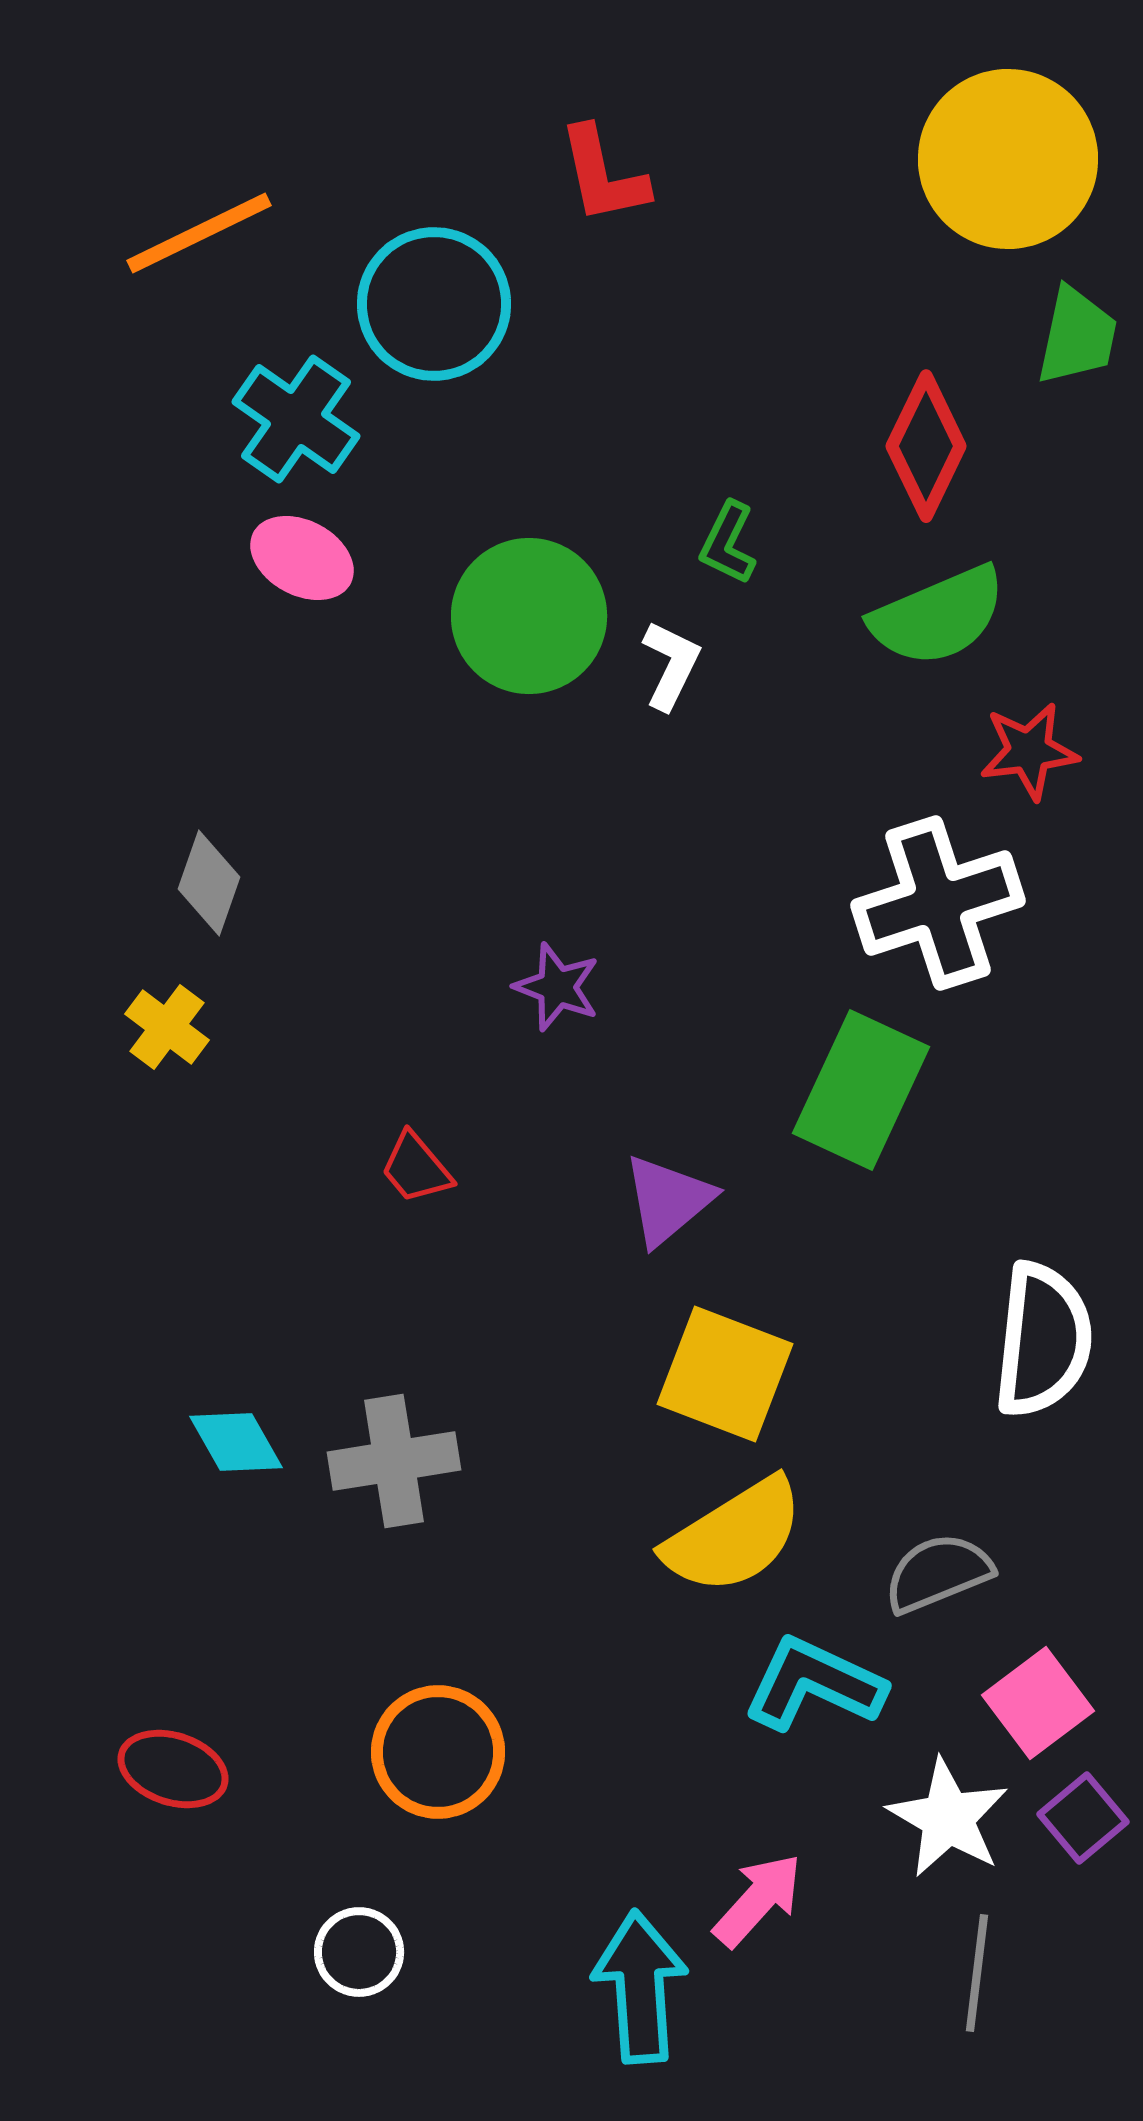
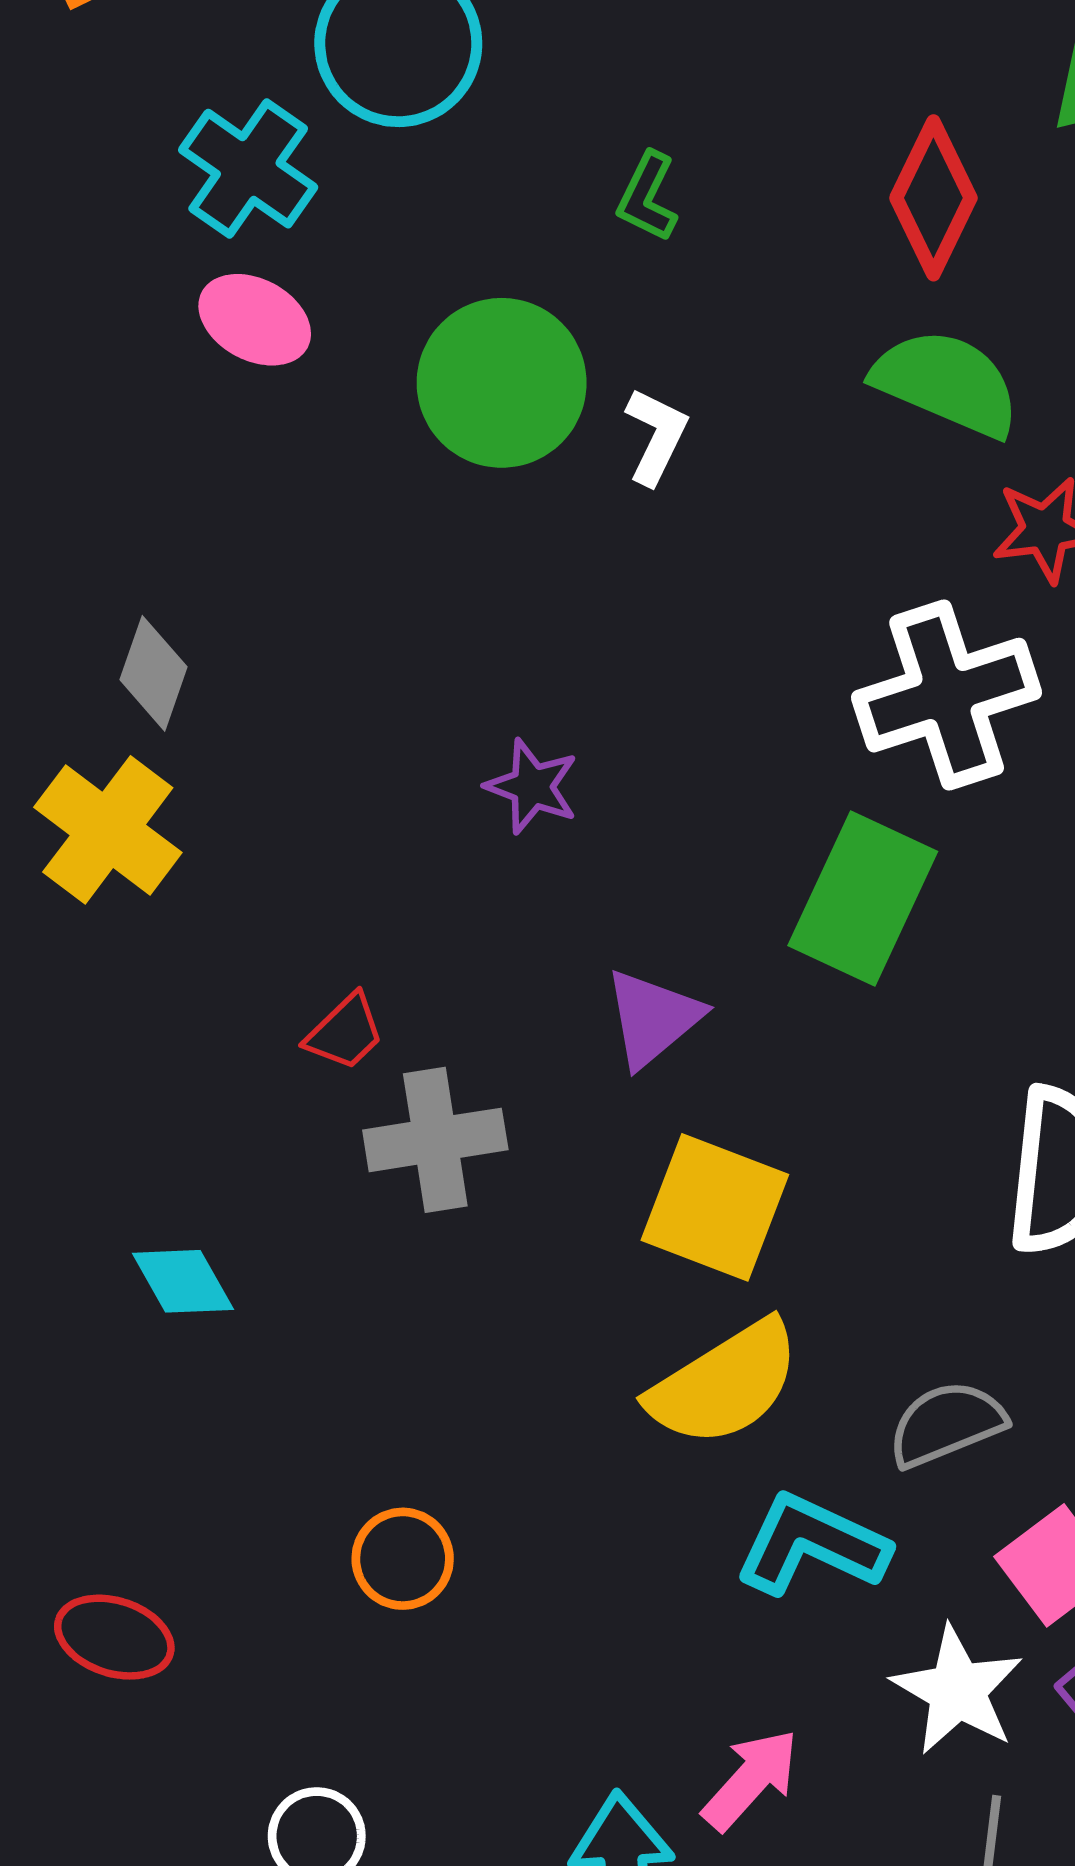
green L-shape: (728, 543) -> (647, 197), moved
green semicircle: (938, 616) -> (947, 383), turned -134
yellow cross: (167, 1027) -> (108, 830), size x1.6
red trapezoid: (416, 1168) -> (345, 1032), moved, turned -94
gray cross: (394, 1461) -> (435, 1140), moved
orange circle: (438, 1752) -> (403, 1559), moved, size x0.7

